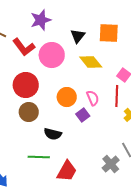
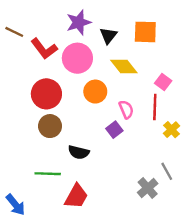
purple star: (41, 20) -> (79, 22), moved
orange circle: (67, 97) -> (95, 92), moved
green line: (39, 157) -> (48, 174), moved
red trapezoid: (67, 171) -> (76, 196), moved

